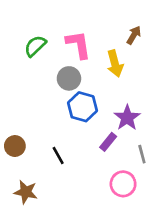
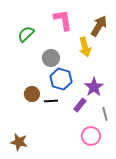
brown arrow: (134, 35) -> (99, 26), size x1.5
pink L-shape: (78, 45) -> (63, 20), moved
brown circle: (15, 146) -> (32, 94), moved
black line: (58, 155) -> (51, 101), moved, turned -64

